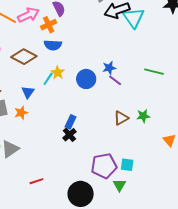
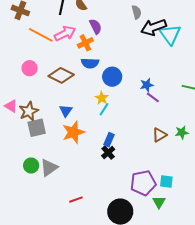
yellow star: (58, 73) -> (102, 98), moved
cyan line: (48, 79) -> (104, 109), moved
blue circle: (86, 79) -> (112, 77), moved
orange star: (21, 113) -> (73, 132), moved, size x1.6

